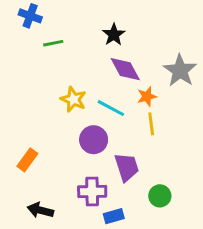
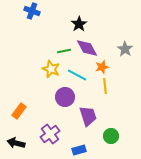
blue cross: (30, 16) -> (32, 11), moved
green line: (53, 43) -> (64, 51), moved
gray star: (180, 71) -> (125, 49), size x0.7
purple cross: (92, 192) -> (50, 134), moved, turned -36
black arrow: (40, 210) -> (16, 143), moved

